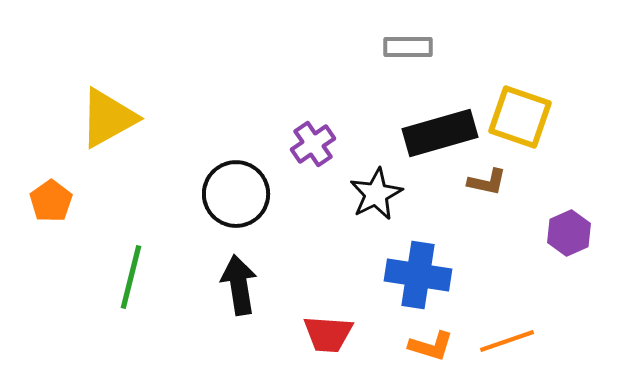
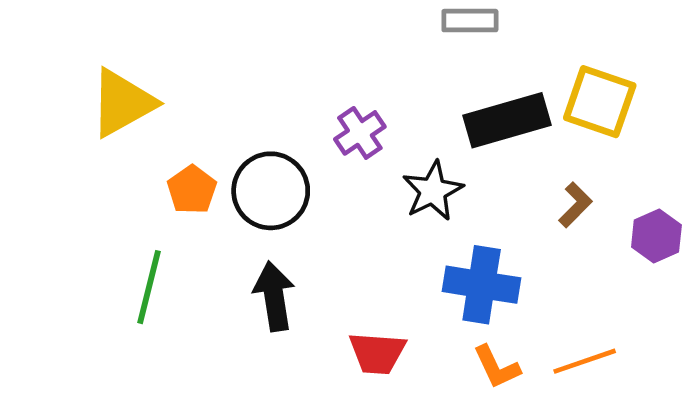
brown L-shape: (487, 182) -> (575, 205), moved, turned -57
orange pentagon: (51, 201) -> (192, 190), moved
orange L-shape: (431, 346) -> (497, 367), turned 48

